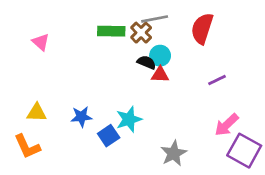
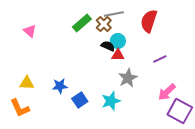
green rectangle: (111, 31) -> (82, 23), turned -42
cyan star: (129, 119) -> (111, 101), moved
gray star: (174, 153) -> (128, 78), moved

